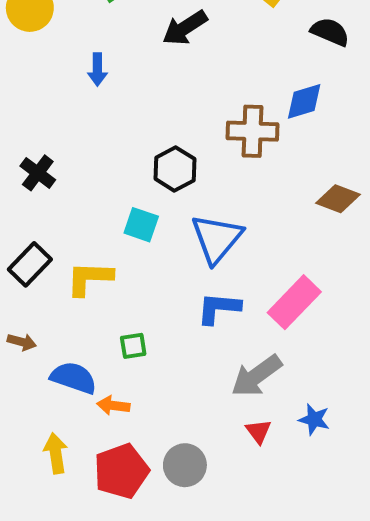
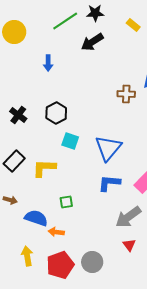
brown cross: (252, 131) -> (126, 94), size x0.7
black hexagon: (175, 169) -> (56, 113), moved

